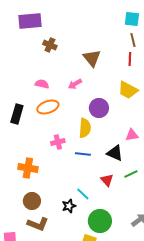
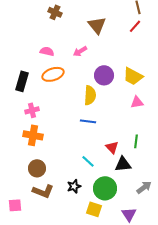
red line: (130, 59) -> (135, 26), turned 40
yellow trapezoid: (128, 90) -> (133, 76), moved
pink cross: (58, 142) -> (32, 110), moved
black triangle: (115, 153) -> (123, 164), moved, turned -30
green line: (131, 174) -> (136, 141), turned -56
black star: (69, 206) -> (74, 186), moved

